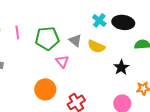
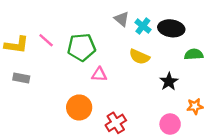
pink line: (17, 32) -> (46, 40), turned -40
gray triangle: (75, 40) -> (122, 19), moved
pink triangle: (62, 61) -> (99, 74), turned -48

